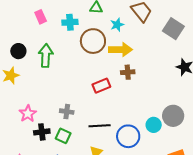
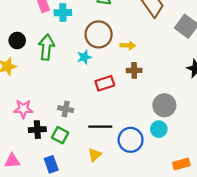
cyan cross: (70, 22) -> (63, 13), moved
cyan star: (117, 25) -> (84, 57), moved
yellow arrow: (120, 50) -> (128, 45), size x0.6
pink star: (28, 114) -> (23, 109), turned 30
gray circle: (173, 116) -> (164, 105), moved

